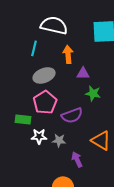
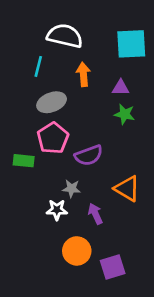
purple triangle: (83, 73) -> (121, 88), moved
green star: (93, 93) -> (125, 114), moved
white star: (39, 136) -> (57, 210), moved

